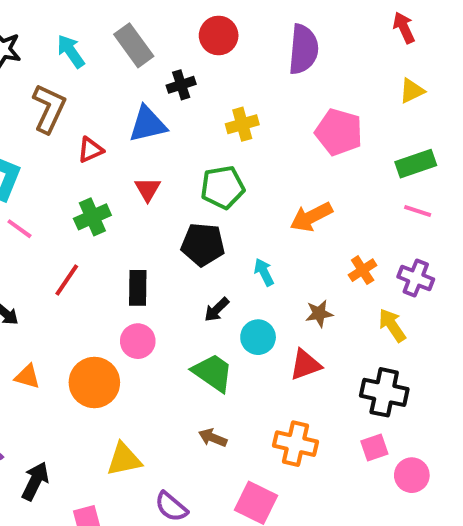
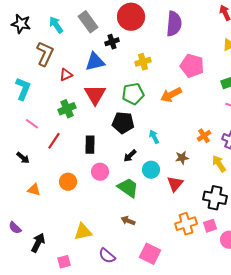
red circle: (219, 35) -> (131, 17), size x1.4
red triangle: (148, 189) -> (95, 95), size x1.6
orange arrow: (311, 217) -> (171, 95), moved
pink line: (19, 229) -> (32, 124), moved
pink circle: (138, 341) -> (100, 172), moved
red triangle: (305, 365) -> (175, 184), turned -30
orange circle: (94, 382) -> (68, 182), moved, size x0.7
orange cross: (295, 444) -> (186, 224), moved, turned -30

